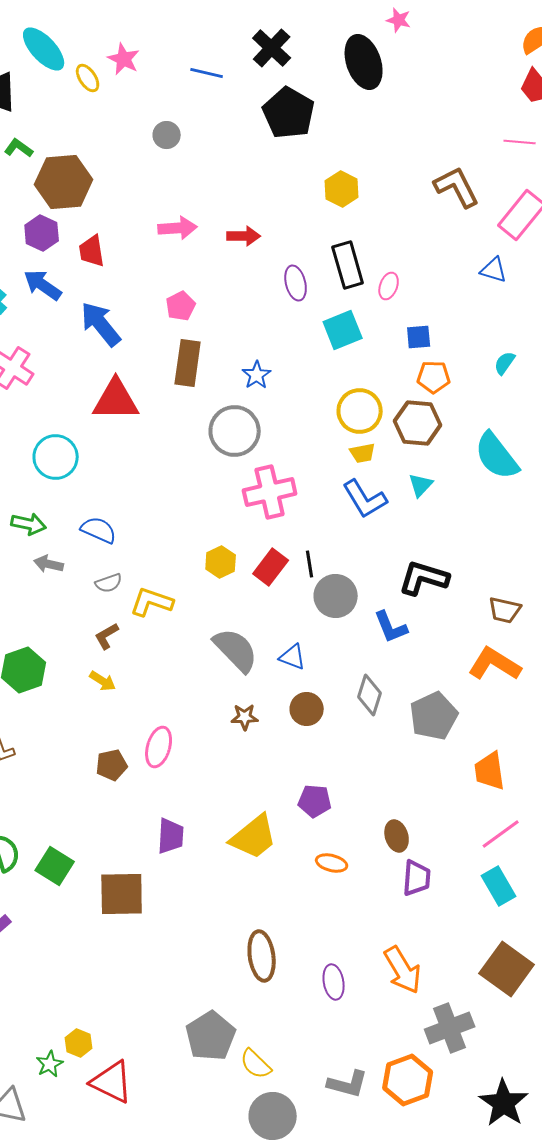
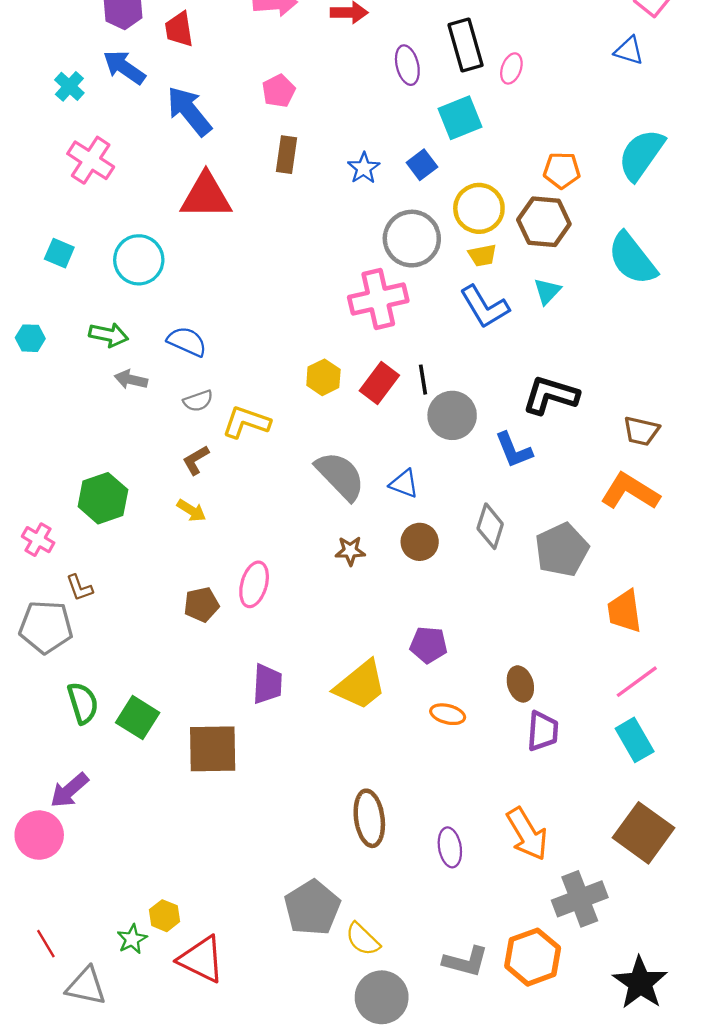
blue square: (419, 337) -> (422, 165), moved, turned -32
brown rectangle: (188, 363) -> (286, 155), size x0.7
cyan semicircle: (505, 363) -> (641, 155), size x2.0
gray circle: (235, 431) -> (412, 239), moved

